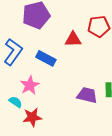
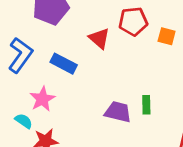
red triangle: (73, 39) -> (99, 38), turned 42

